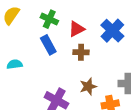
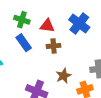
red triangle: (77, 29) -> (47, 26), turned 42

